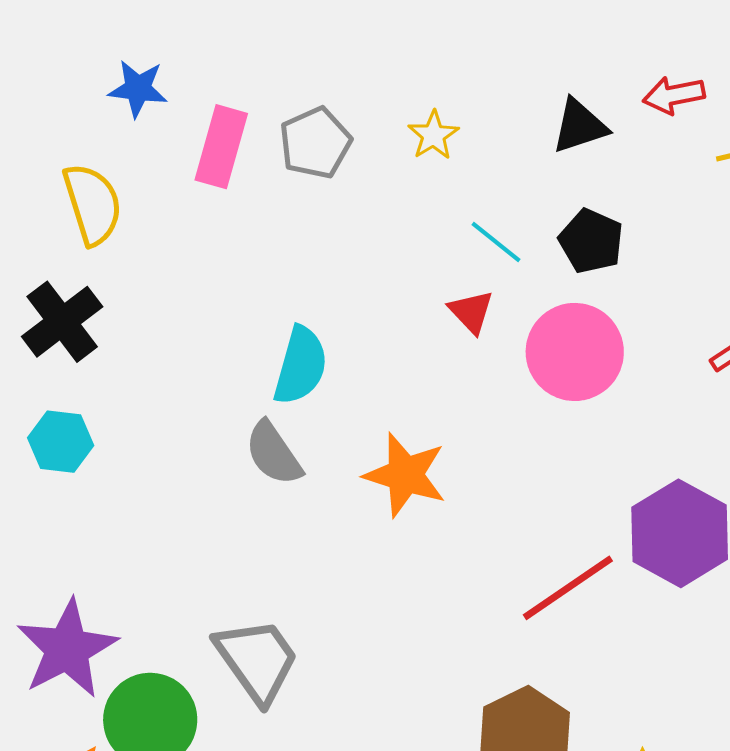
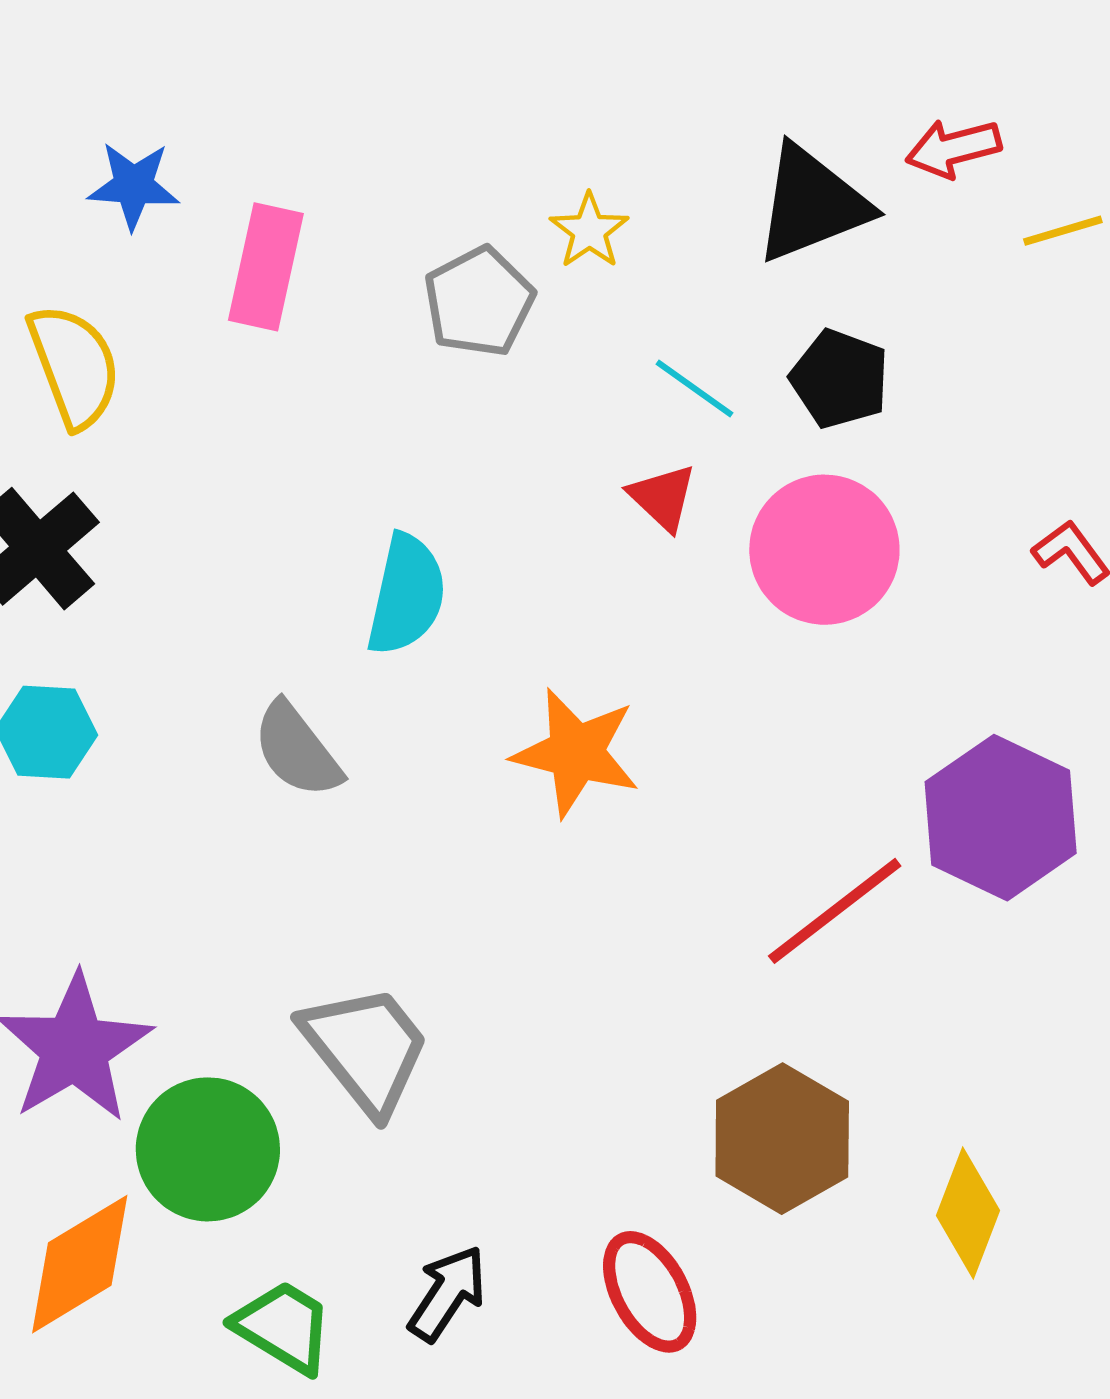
black triangle: (580, 126) -> (812, 204), size x1.4
gray pentagon: (315, 143) -> (479, 302), moved
gray semicircle: (273, 453) -> (297, 750), moved

